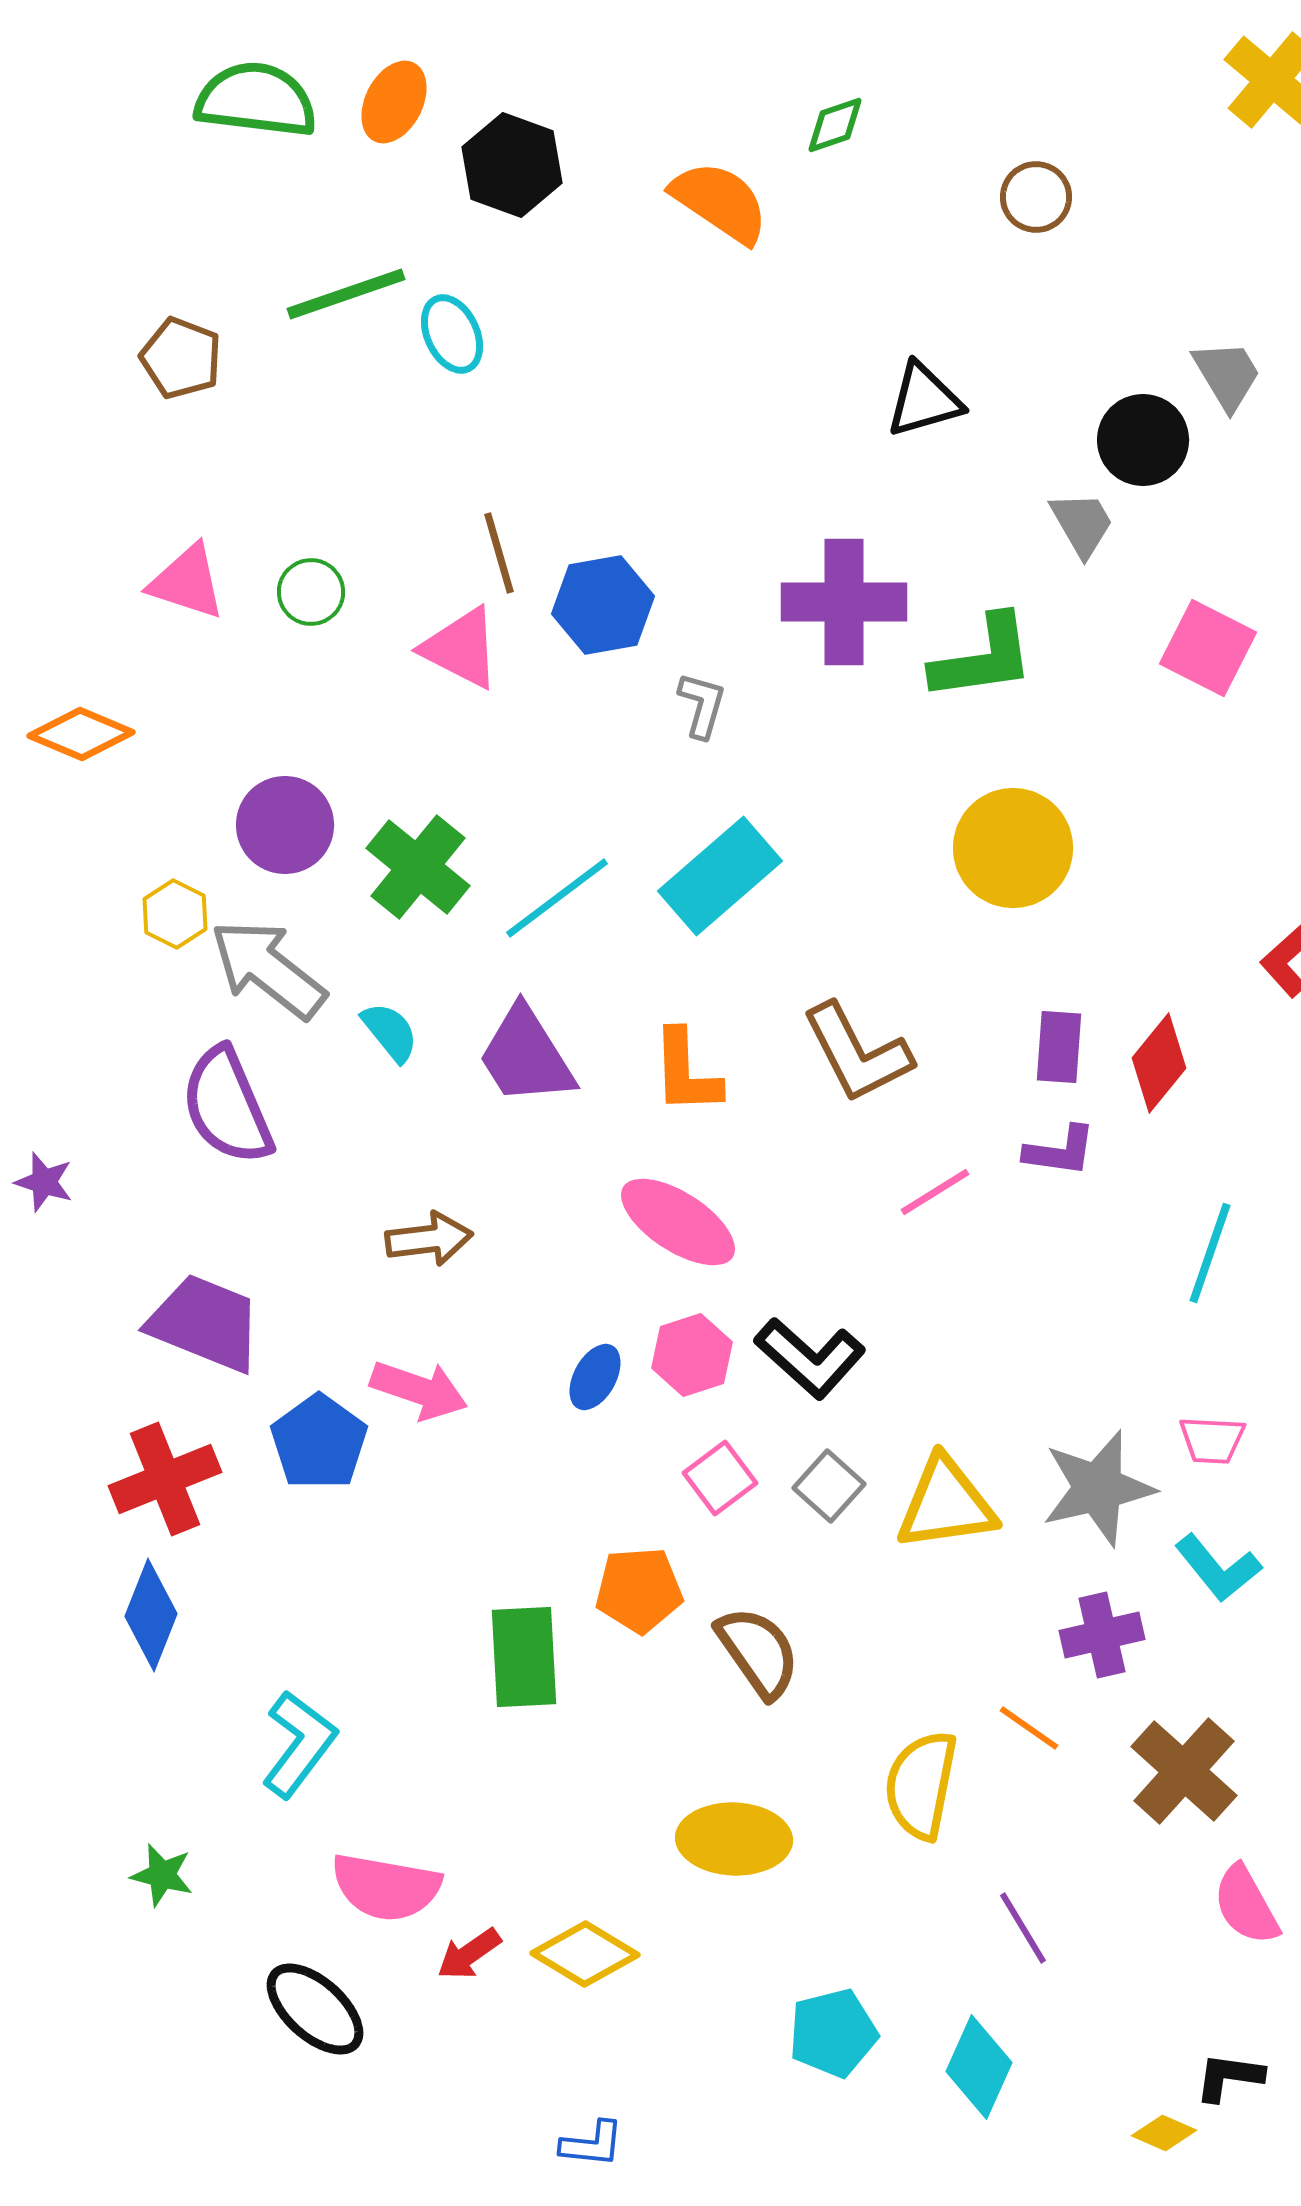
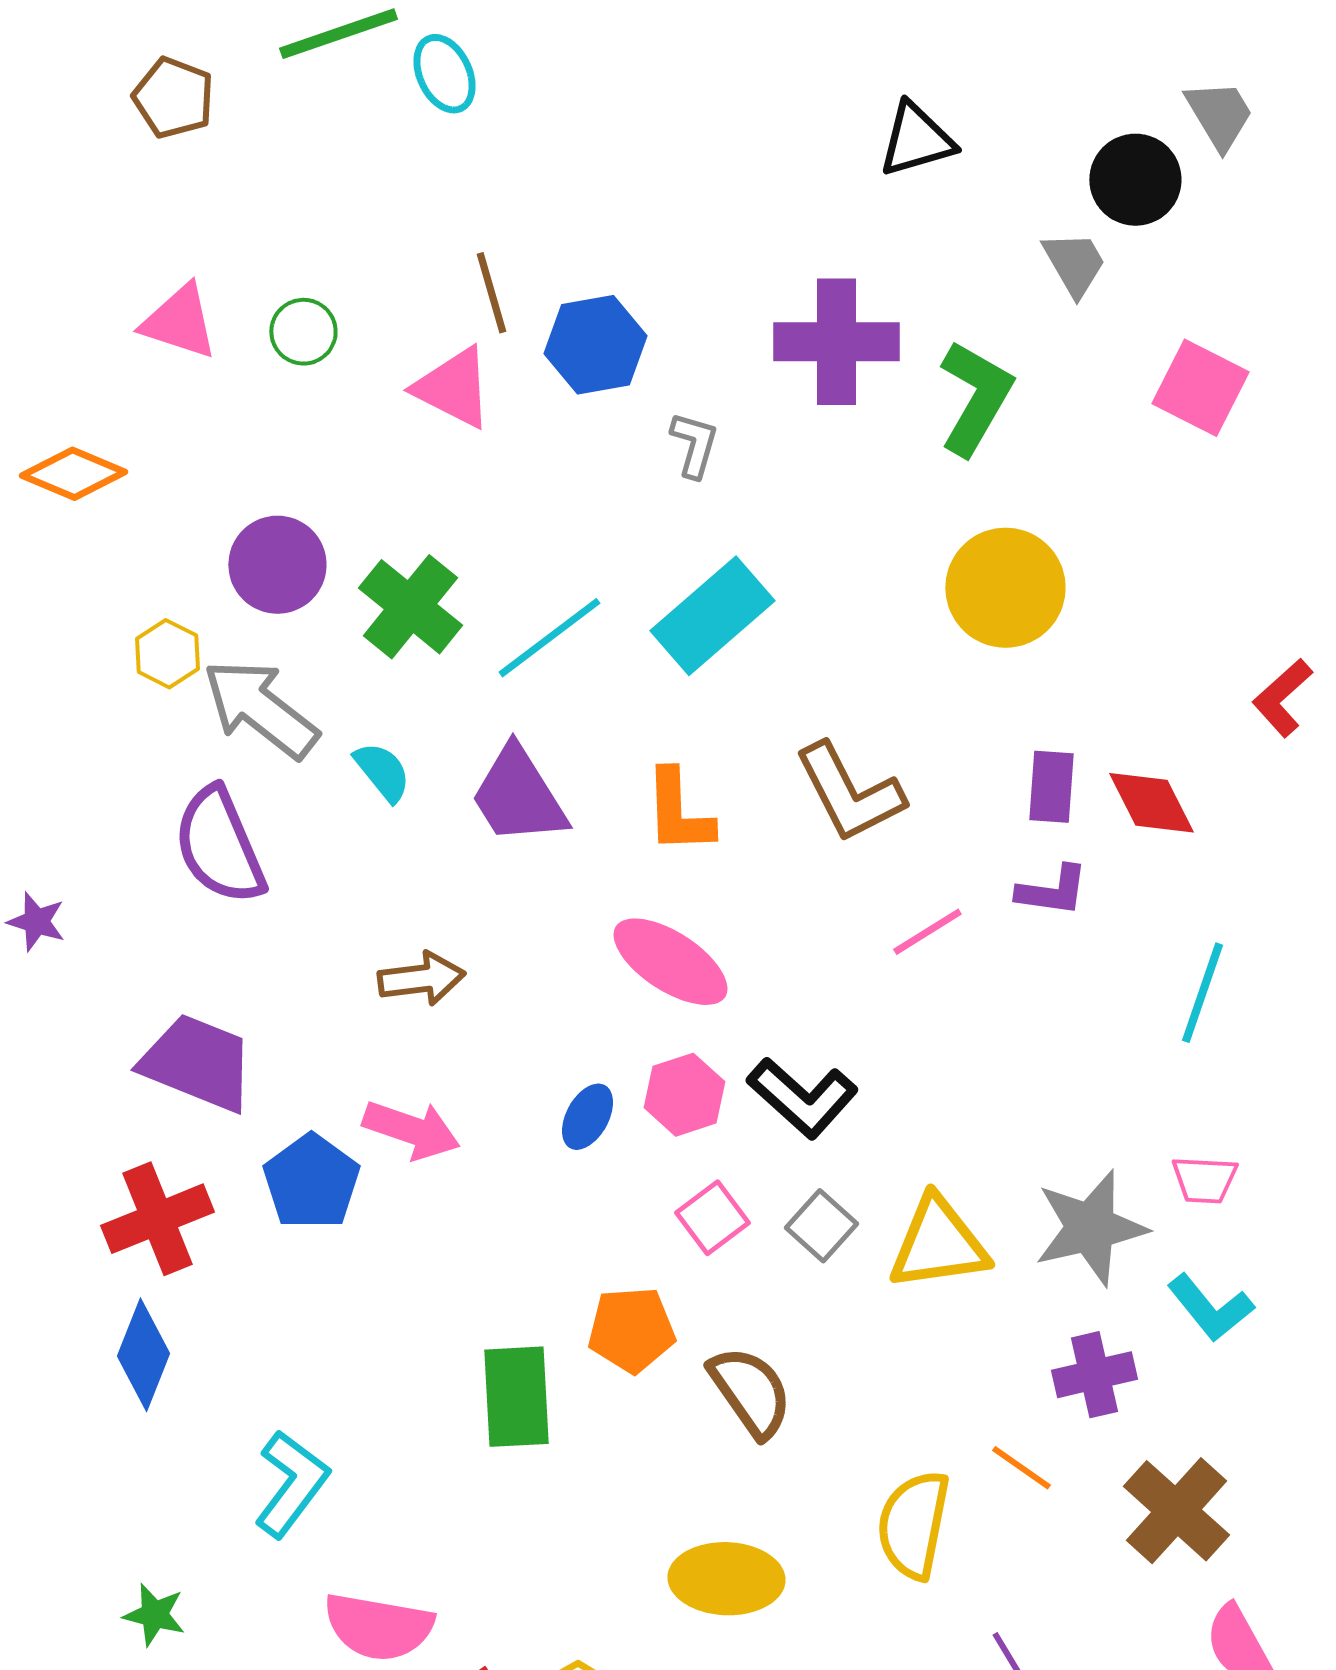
green L-shape: (983, 658) -> (975, 398), turned -52
red diamond: (1159, 1063) -> (1151, 803), turned -66

